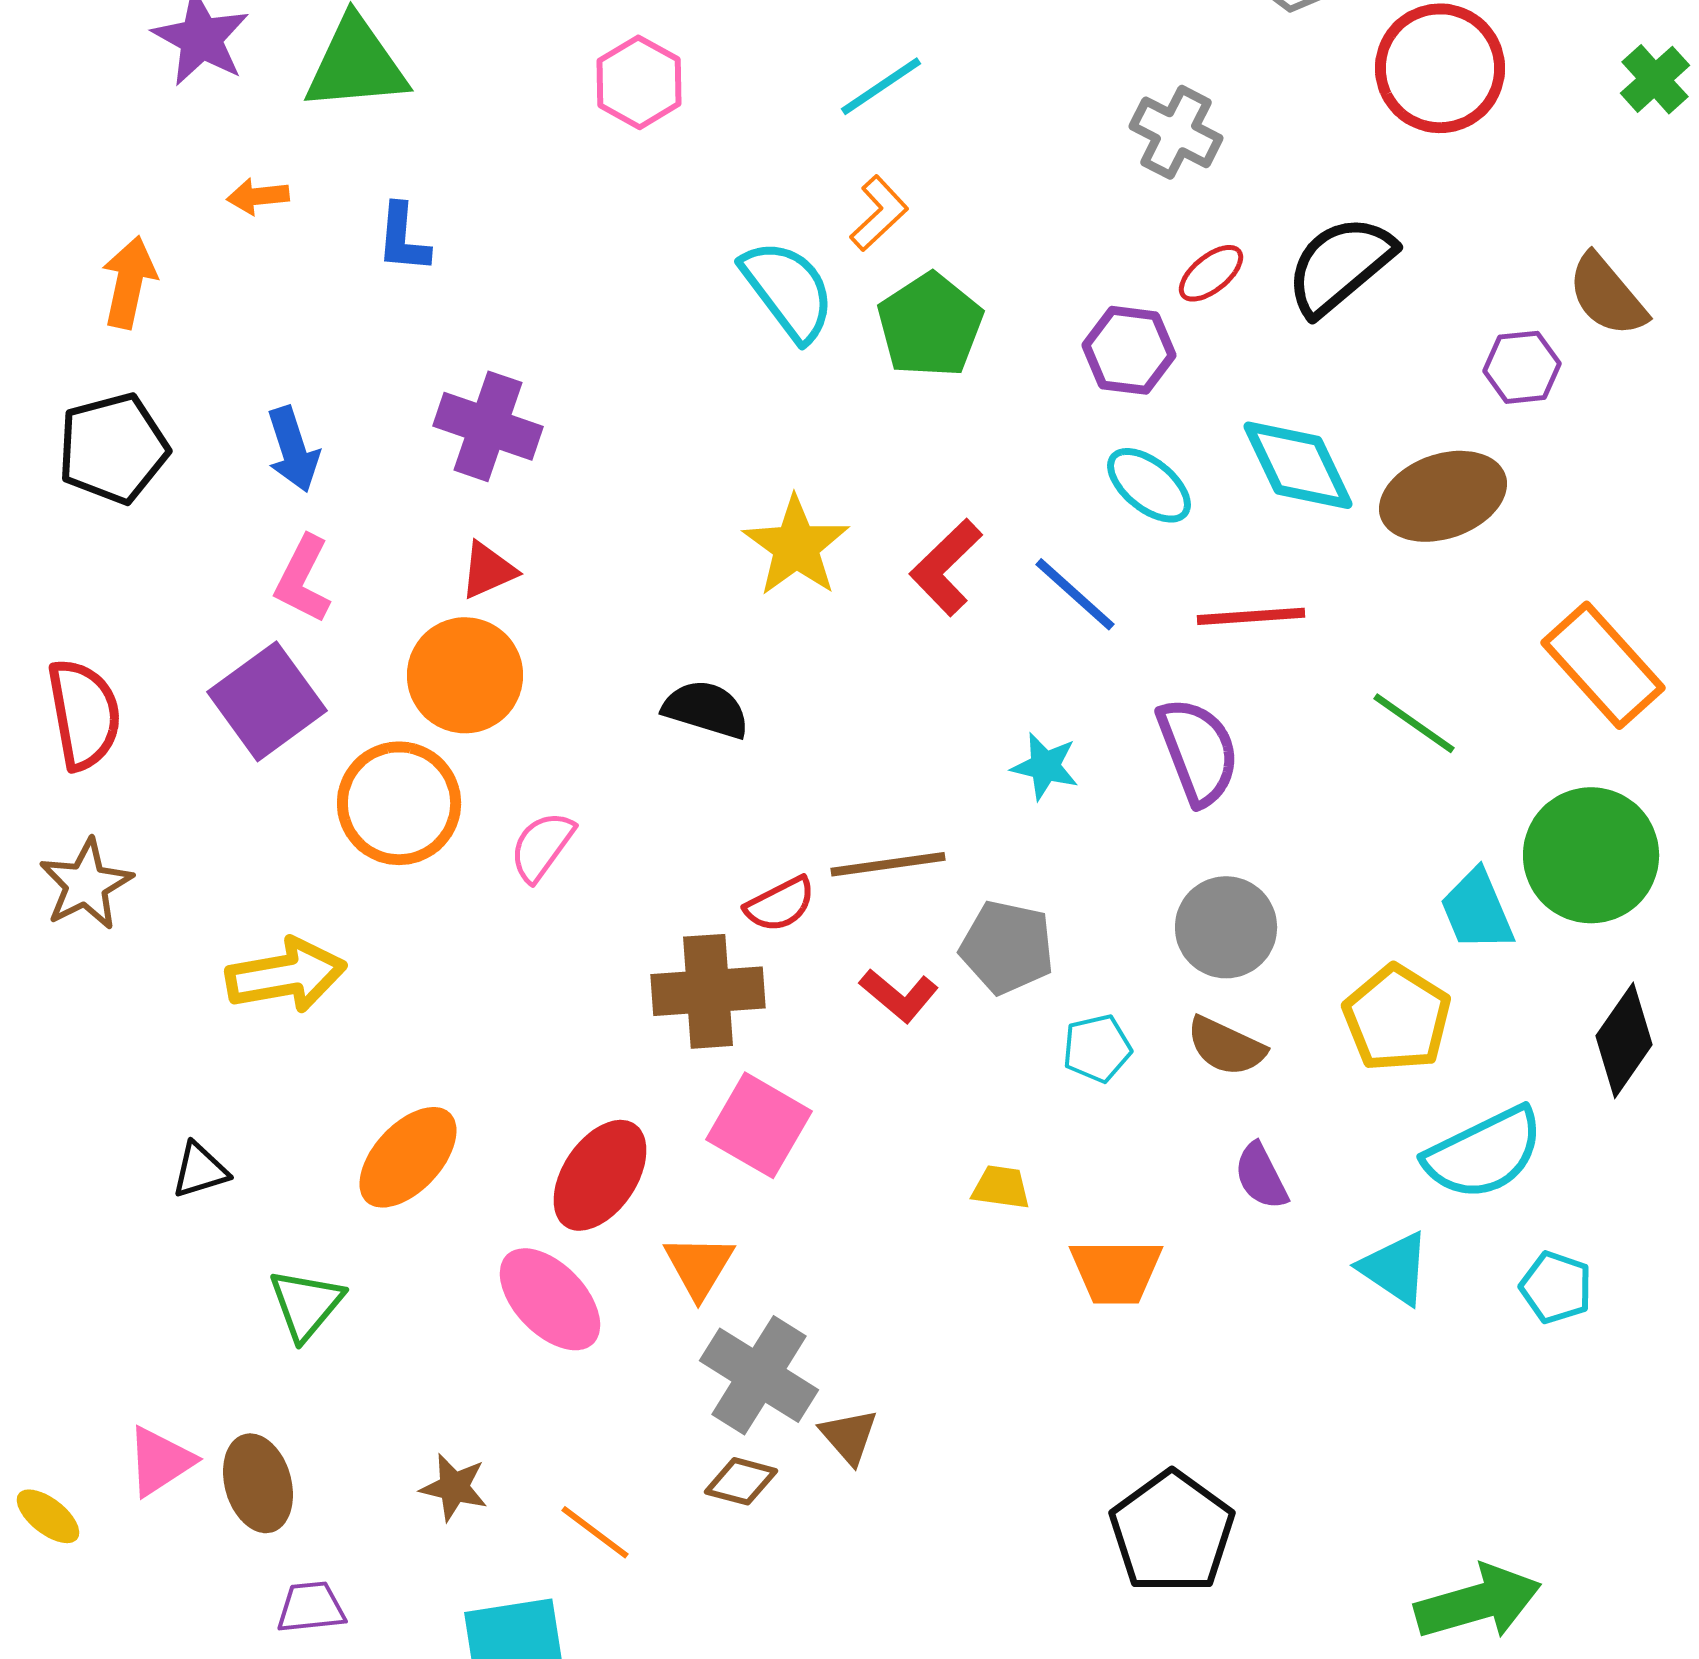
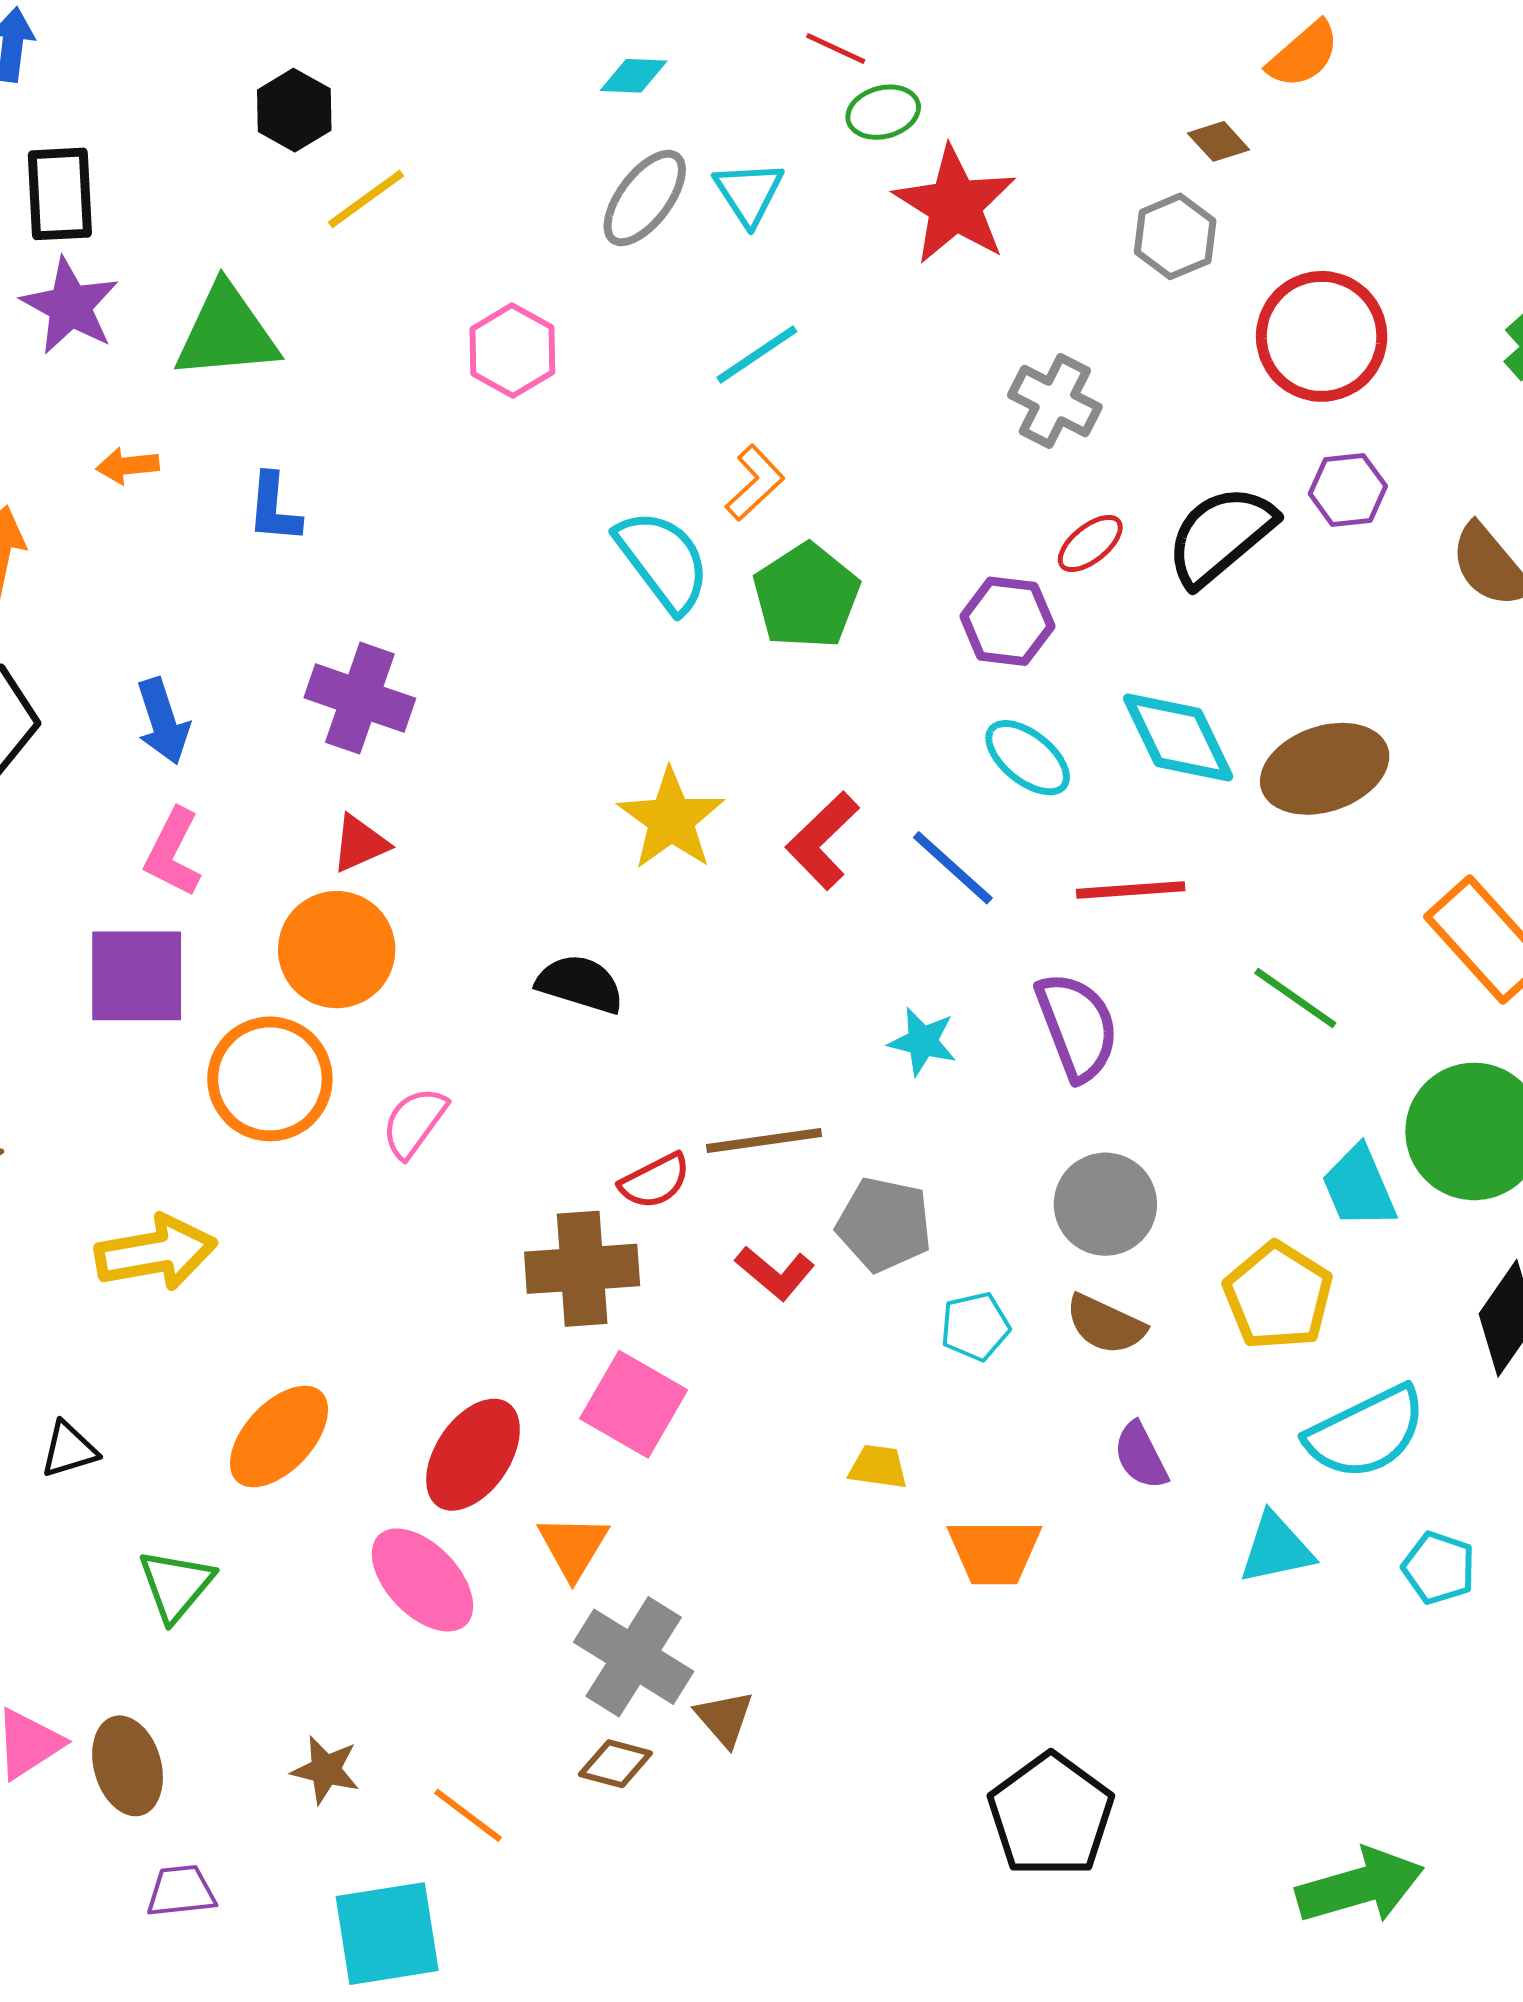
purple hexagon: (1522, 367) -> (1348, 490), moved
purple square: (267, 701) -> (137, 976), turned 36
cyan triangle: (1395, 1268) -> (1276, 1549), turned -46

